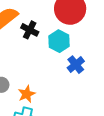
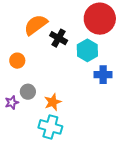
blue cross: (76, 65) -> (103, 75), turned 36

